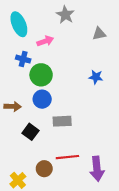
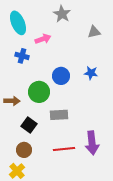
green circle: (41, 75) -> (39, 92), moved
blue circle: (42, 99) -> (61, 76), moved
brown circle: (44, 169) -> (24, 150), moved
purple arrow: (97, 169) -> (92, 143), moved

